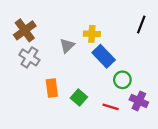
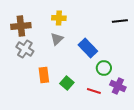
black line: (141, 24) -> (120, 21), turned 63
brown cross: (25, 30) -> (21, 26), turned 30
yellow cross: (92, 34) -> (59, 18), moved

